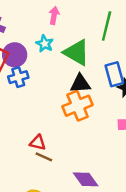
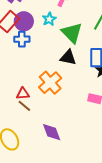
orange cross: (78, 106) -> (50, 83), moved, turned -35
red triangle: (38, 143) -> (23, 94), turned -32

